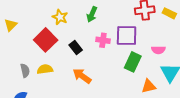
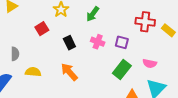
purple square: (127, 35) -> (122, 42), size x0.6
red square: (46, 40) -> (42, 29), size x0.6
yellow semicircle: (45, 69) -> (33, 72), moved

